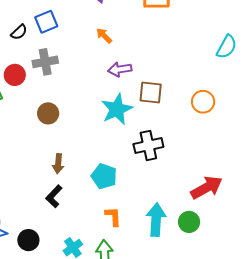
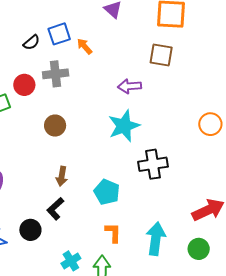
orange arrow: (104, 36) -> (85, 46), moved
brown square: (151, 92) -> (161, 55), moved
green circle: (189, 222) -> (199, 249), moved
black circle: (28, 240) -> (30, 230), moved

